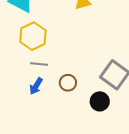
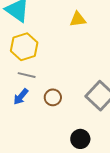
black circle: (100, 101) -> (80, 139), moved

